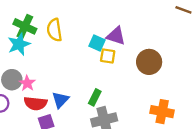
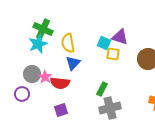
yellow semicircle: (54, 30) -> (68, 43), moved
blue triangle: (60, 100) -> (73, 63), moved
red semicircle: (36, 103) -> (60, 83), moved

